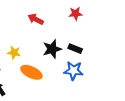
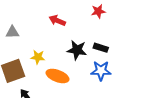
black star: (52, 49) -> (77, 50), turned 30

